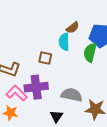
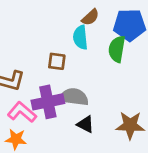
gray semicircle: (72, 95) -> (74, 97), moved
black triangle: (56, 116) -> (85, 124), moved, turned -32

